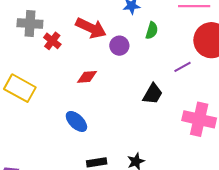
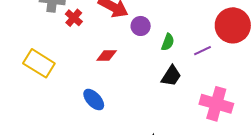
green semicircle: (152, 30) -> (168, 42), moved

